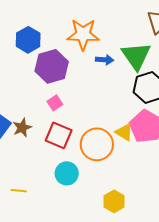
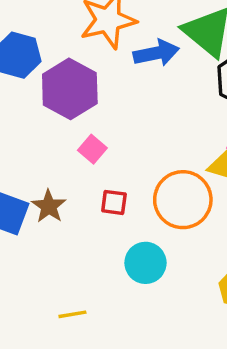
blue arrow: (105, 60) -> (156, 53), size x1.4
red square: (59, 135) -> (114, 202), size x0.6

